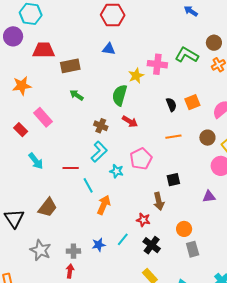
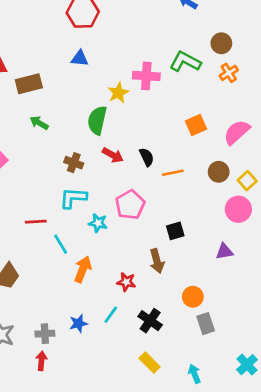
black semicircle: (171, 105) -> (147, 157), moved
cyan L-shape: (99, 152) -> (73, 198), turned -130
red star: (143, 220) -> (126, 282), moved

